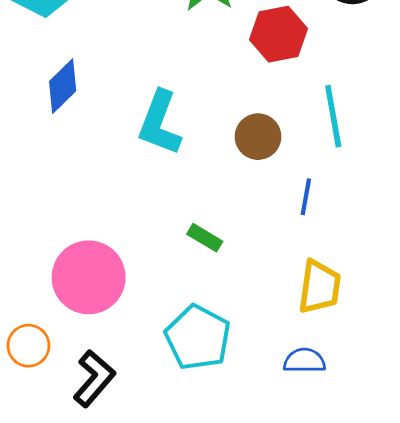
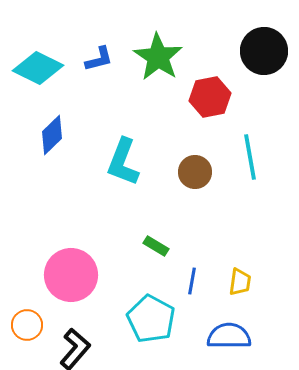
blue line: (306, 197) -> (192, 281), moved
yellow trapezoid: (319, 287) -> (240, 282), size x0.7
blue semicircle: (304, 361) -> (229, 336), size x1.4

